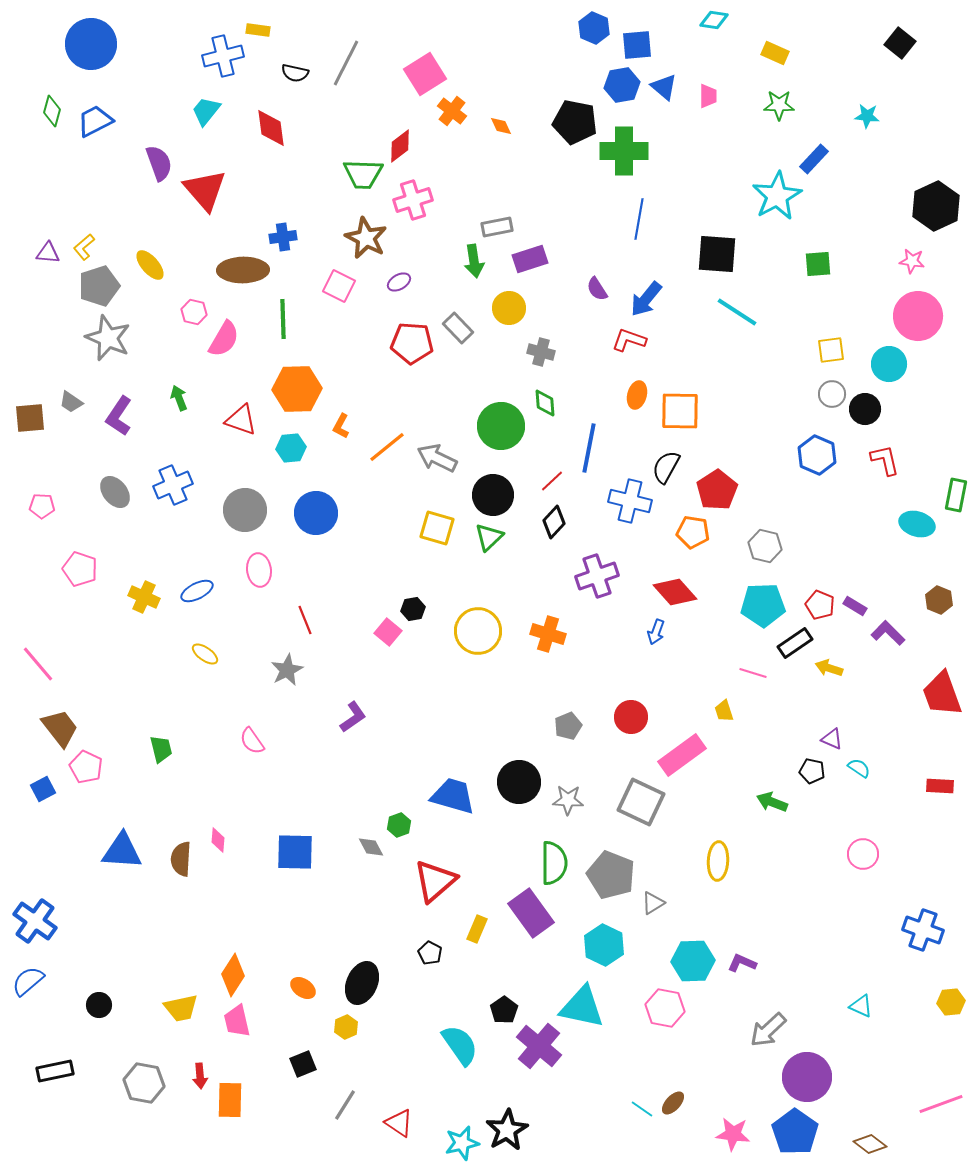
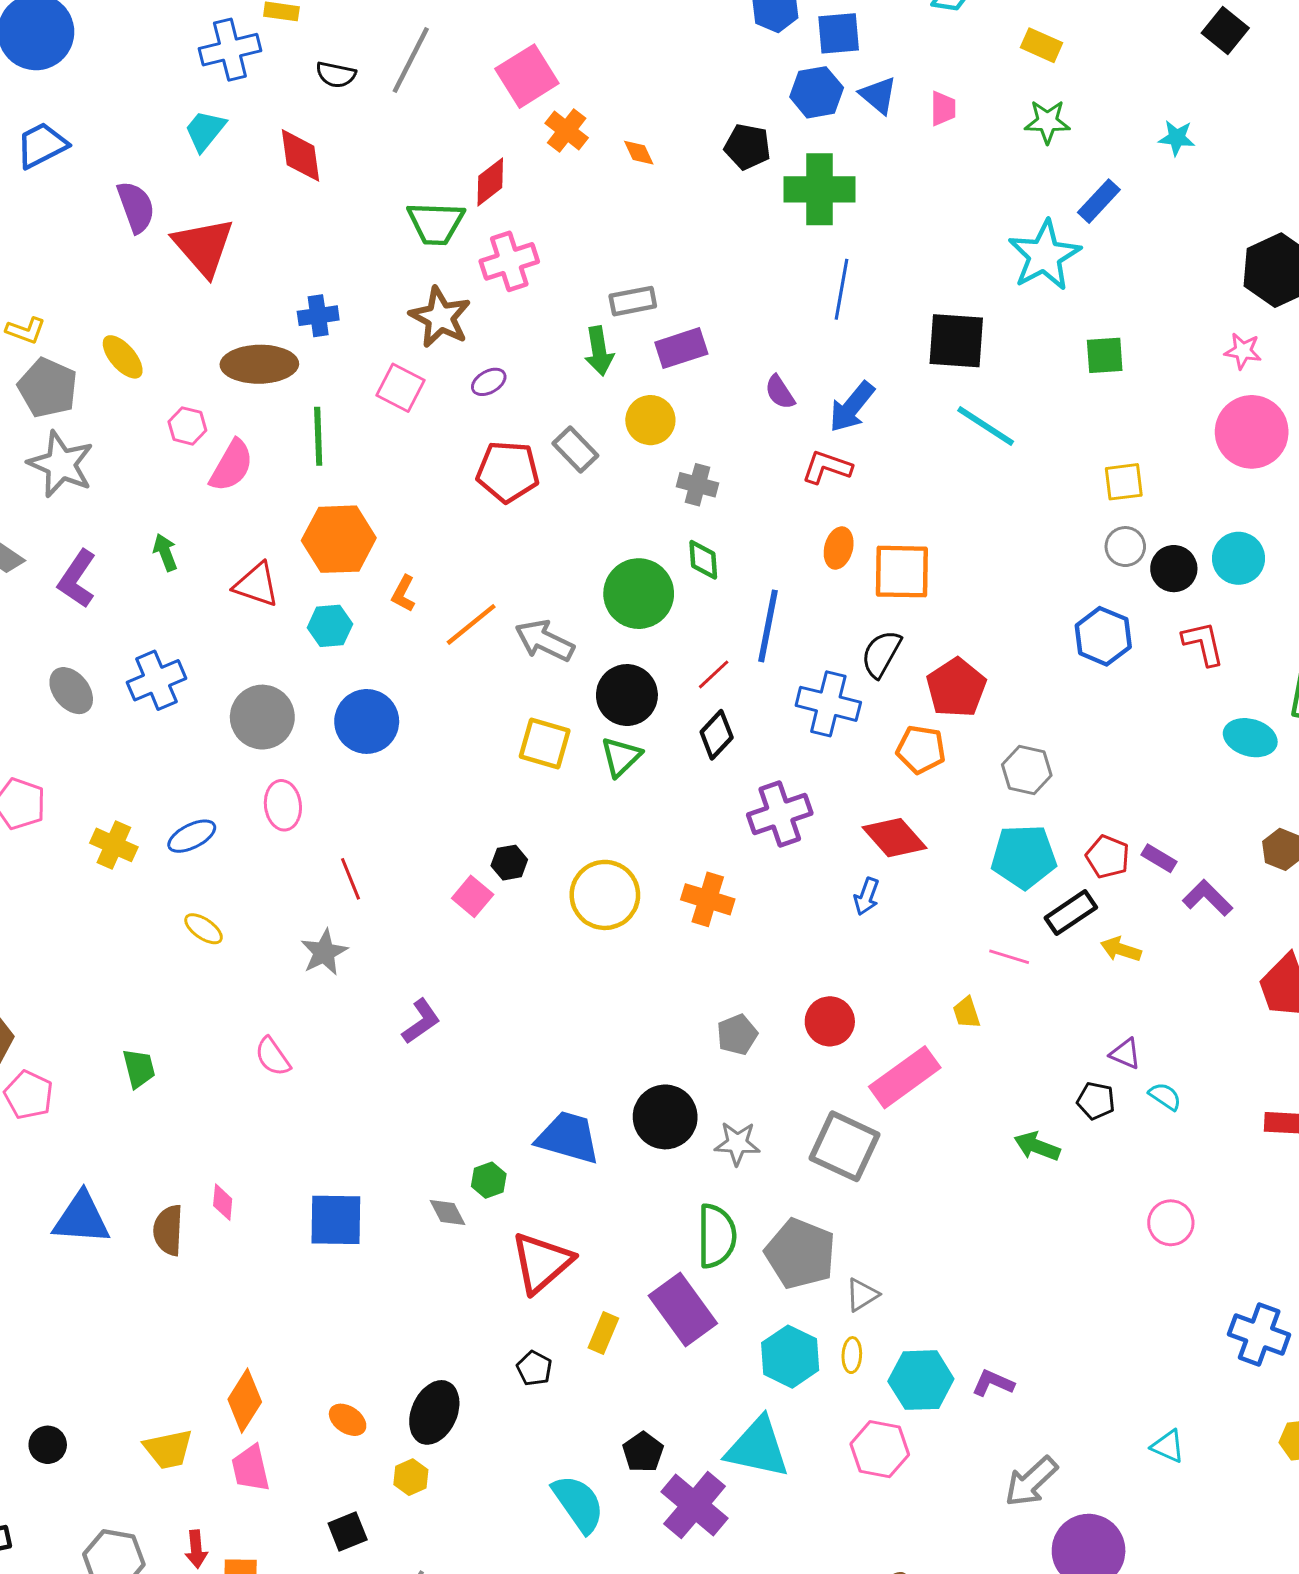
black pentagon: (575, 122) -> (747, 147), size x0.7
yellow L-shape: (84, 247) -> (26, 330), turned -120
gray pentagon: (99, 286) -> (48, 388), turned -30
cyan circle: (889, 364) -> (1238, 558), moved
yellow ellipse: (718, 861) -> (852, 1355), moved, size x0.6

